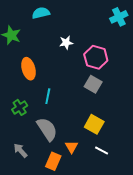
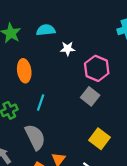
cyan semicircle: (41, 13) -> (46, 30), moved
yellow square: (94, 124) -> (99, 139), moved

